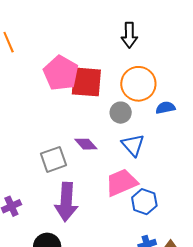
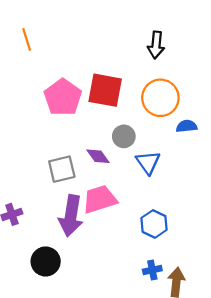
pink pentagon: (61, 73) -> (63, 97), moved
gray circle: (121, 113) -> (124, 136), moved
pink trapezoid: (122, 183) -> (100, 199), moved

